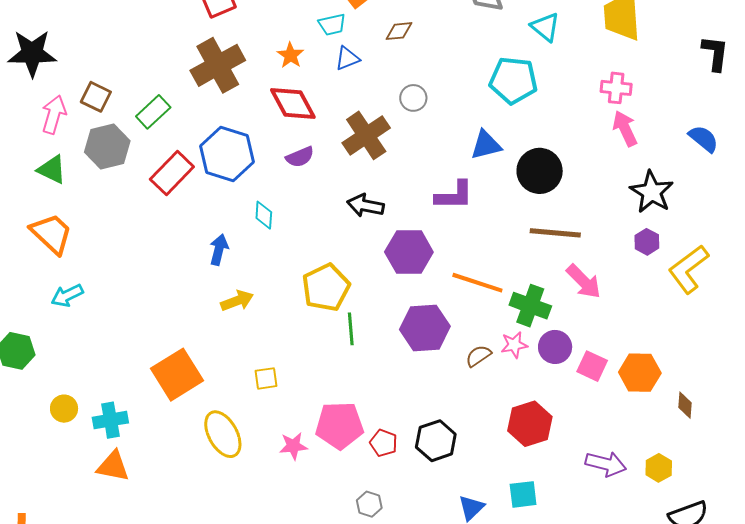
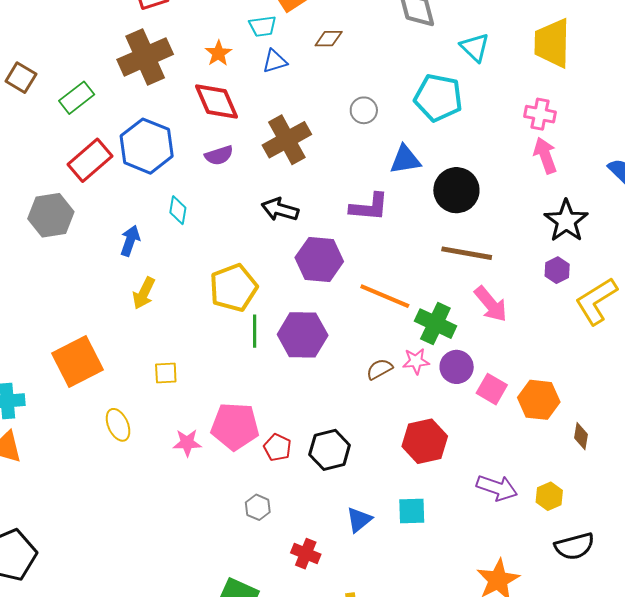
gray circle: (413, 98) -> (364, 110), moved
gray hexagon: (107, 146) -> (51, 215), moved
yellow arrow: (237, 301) -> (144, 293), turned 132
purple hexagon: (425, 328) -> (303, 335), moved
yellow ellipse: (223, 434) -> (118, 425), size x0.7

